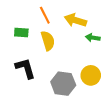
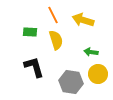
green arrow: (93, 38) -> (91, 52), moved

